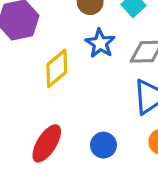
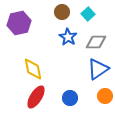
yellow diamond: (57, 68) -> (33, 69), moved, turned -60

